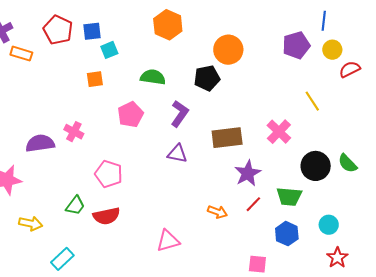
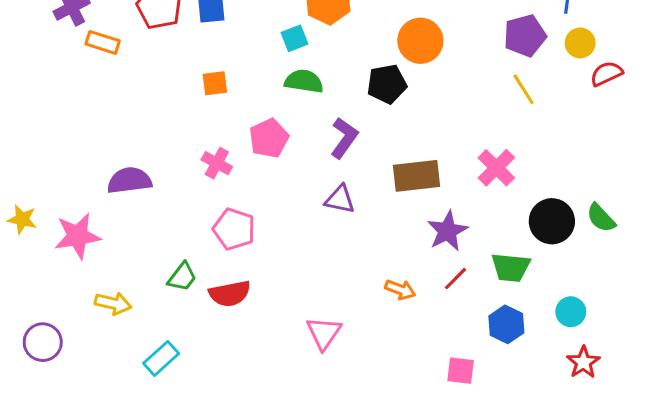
cyan square: (109, 50) -> (294, 38), moved
yellow line: (312, 101) -> (524, 89), moved
pink cross: (74, 132) -> (217, 163), moved
pink triangle: (168, 241) -> (324, 333), turned -40

